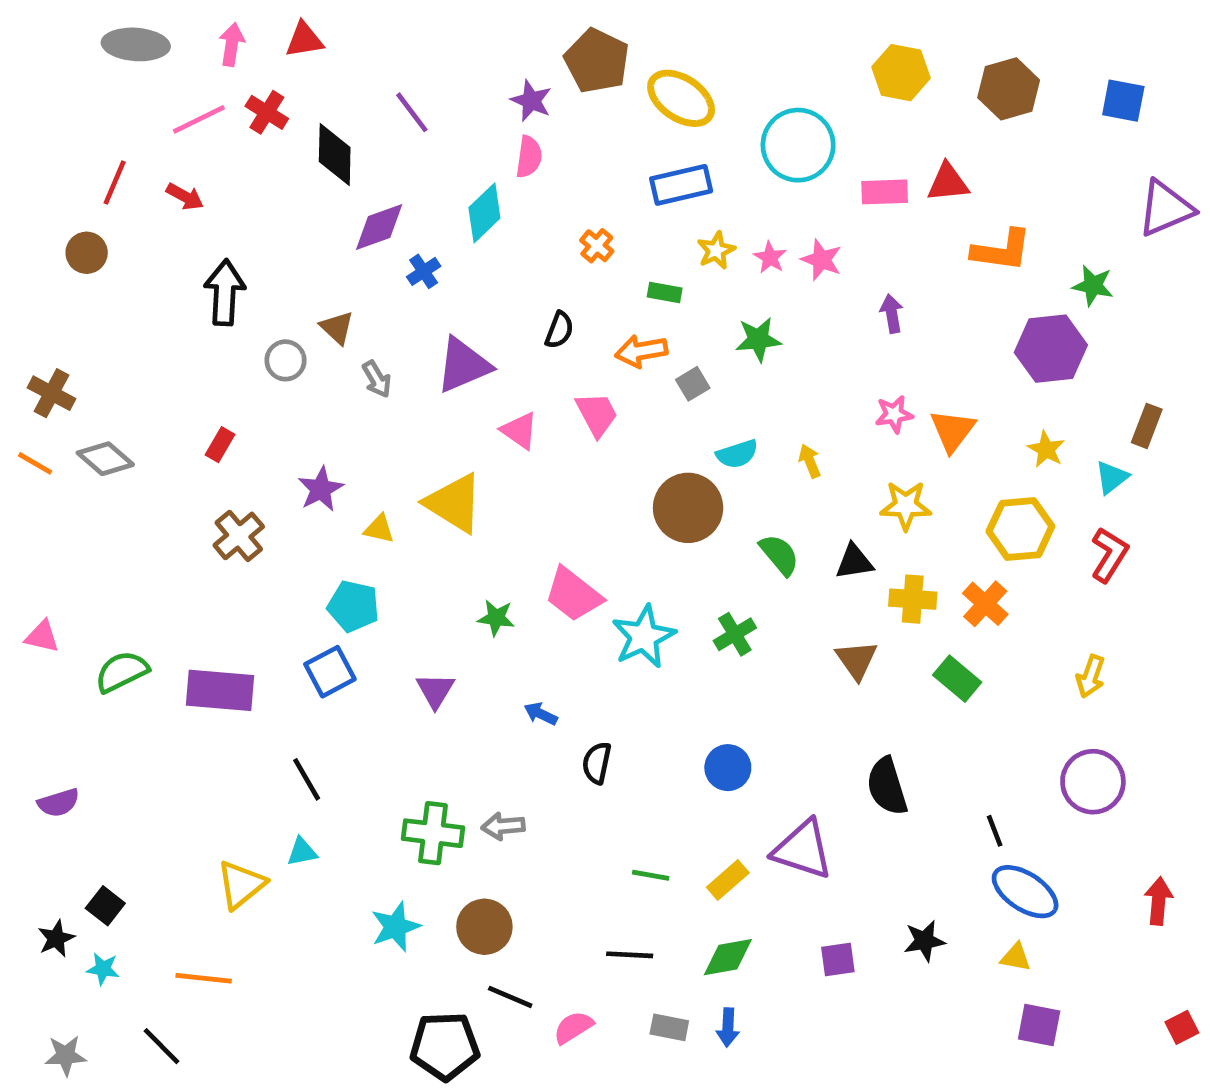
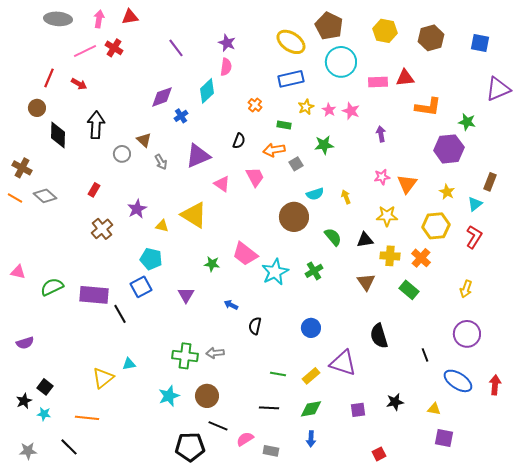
brown pentagon: (597, 61) -> (329, 26), moved
black diamond: (335, 154) -> (58, 135), moved
black line: (307, 779) -> (120, 314), moved
blue ellipse: (1025, 892) -> (458, 381), moved
gray rectangle: (669, 1027) -> (271, 451), moved
red square: (1182, 1027) -> (379, 454), moved

